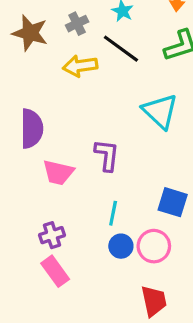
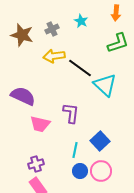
black line: (121, 49) -> (80, 68), moved
purple semicircle: (32, 129) -> (23, 96), turned -65
blue square: (173, 202) -> (100, 141), moved, turned 30

